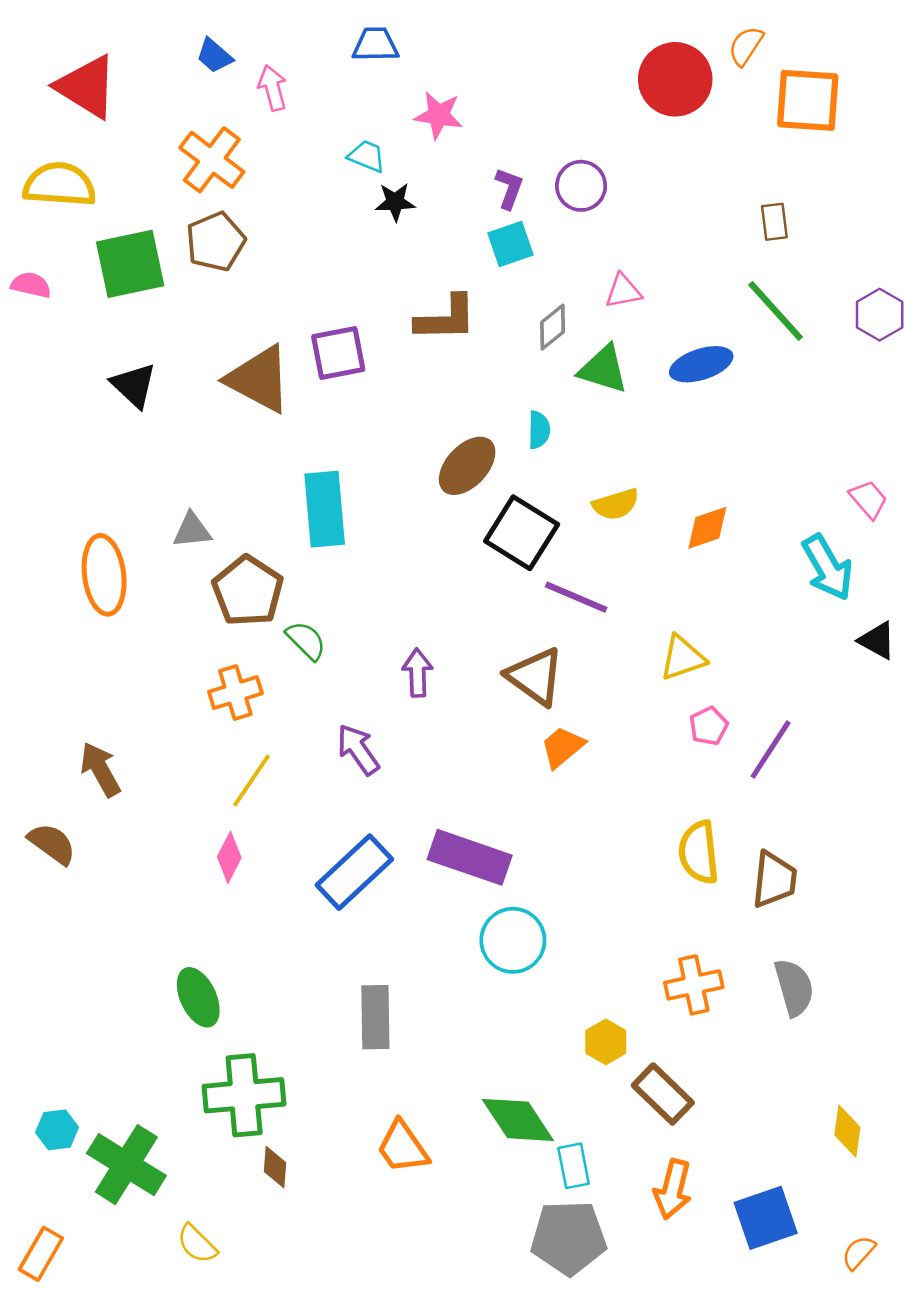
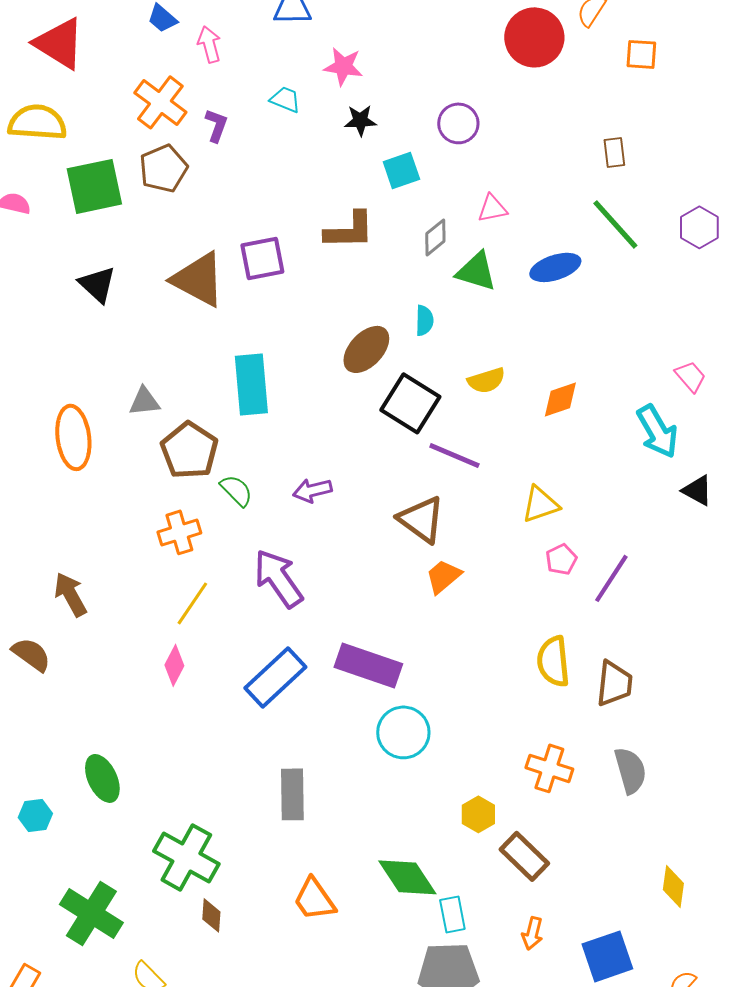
orange square: (808, 100) -> (641, 54), size x0.6
purple L-shape: (509, 188) -> (216, 125), moved
black star: (395, 202) -> (360, 120), moved
purple arrow: (418, 673) -> (312, 490), moved, turned -102
purple arrow: (358, 750) -> (278, 578), size x1.4
orange cross: (694, 985) -> (549, 768), turned 30
green ellipse: (198, 997) -> (102, 778), moved
green cross: (244, 1095) -> (186, 857), turned 34
cyan hexagon: (57, 1130) -> (35, 815), moved
orange arrow: (673, 1189) -> (532, 933), size x0.7

